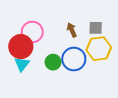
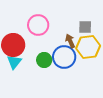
brown arrow: (72, 30) -> (70, 41), moved
pink circle: (32, 32) -> (38, 25), moved

